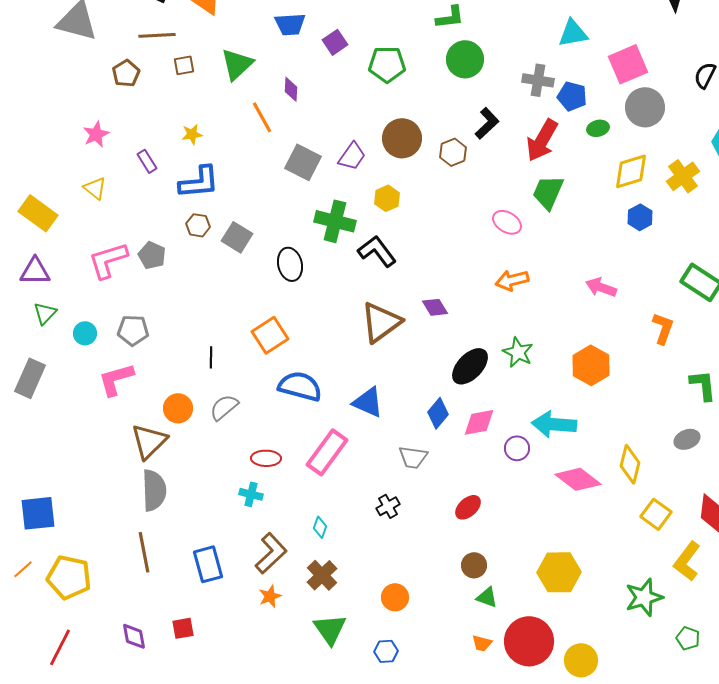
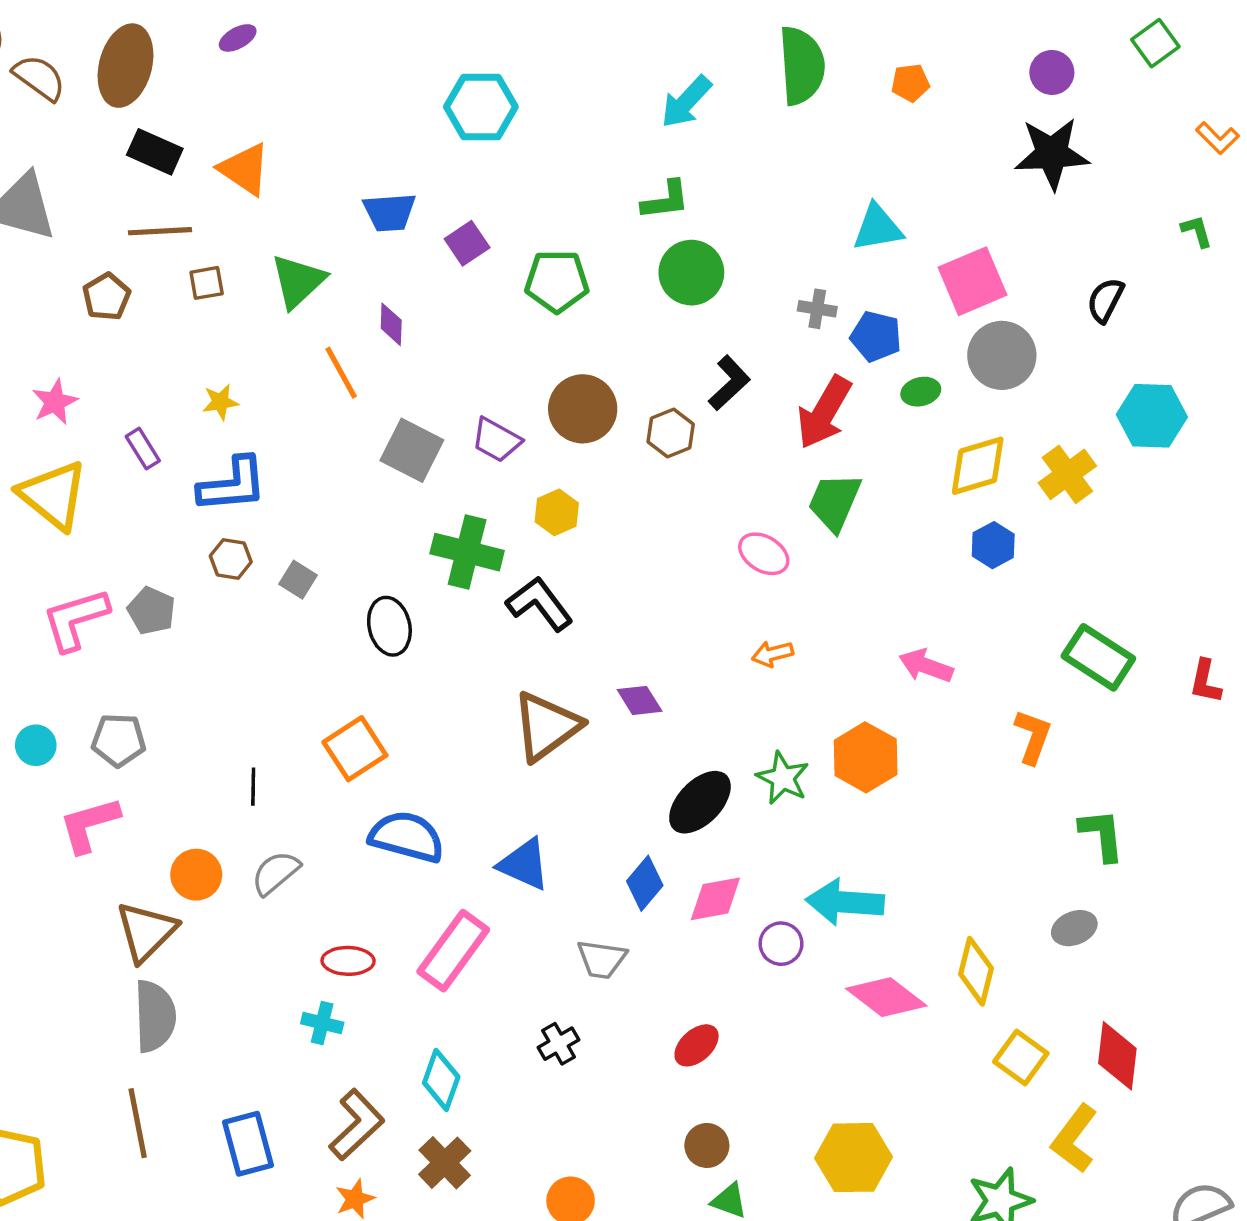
gray cross: (538, 80) -> (817, 309), size x0.7
purple trapezoid: (352, 156) -> (496, 440), turned 84
yellow triangle: (95, 188) -> (53, 495), size x1.8
gray square: (237, 237) -> (298, 580), size x0.7
orange arrow: (512, 280) -> (772, 654), size x0.7
orange hexagon: (591, 365) -> (866, 757), moved
cyan diamond: (320, 527) -> (441, 1080), size x1.6

